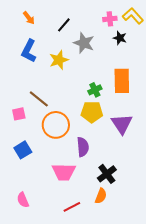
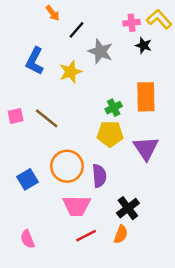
orange arrow: (29, 18) -> (53, 13), moved
pink square: (19, 114) -> (16, 116), moved
orange circle: (56, 125) -> (67, 166), moved
red line: (72, 207) -> (86, 236), moved

